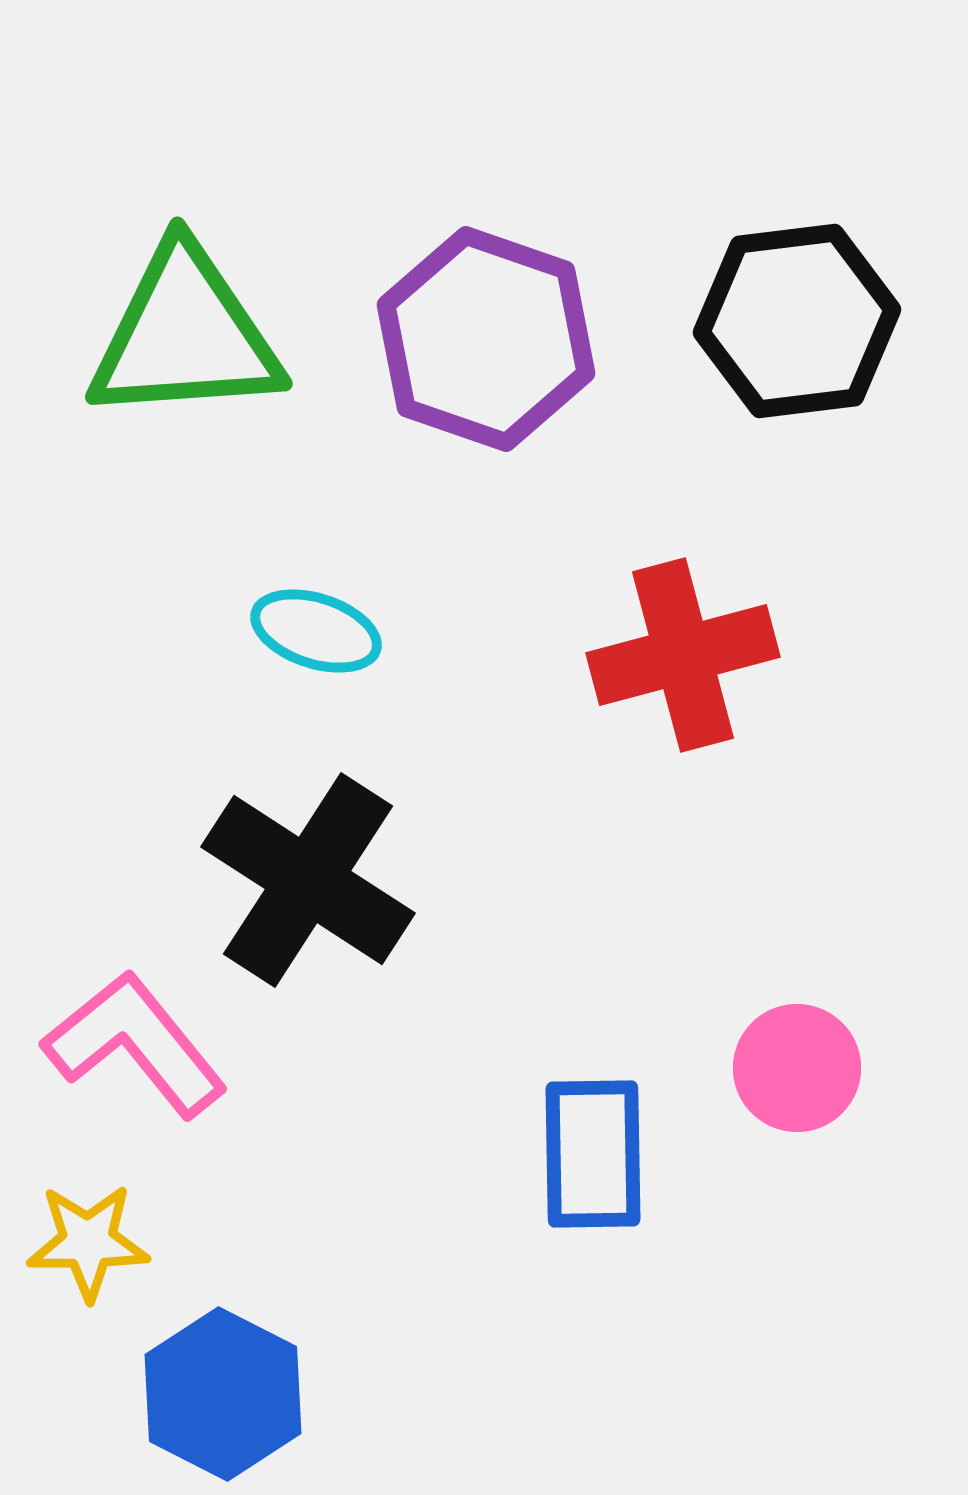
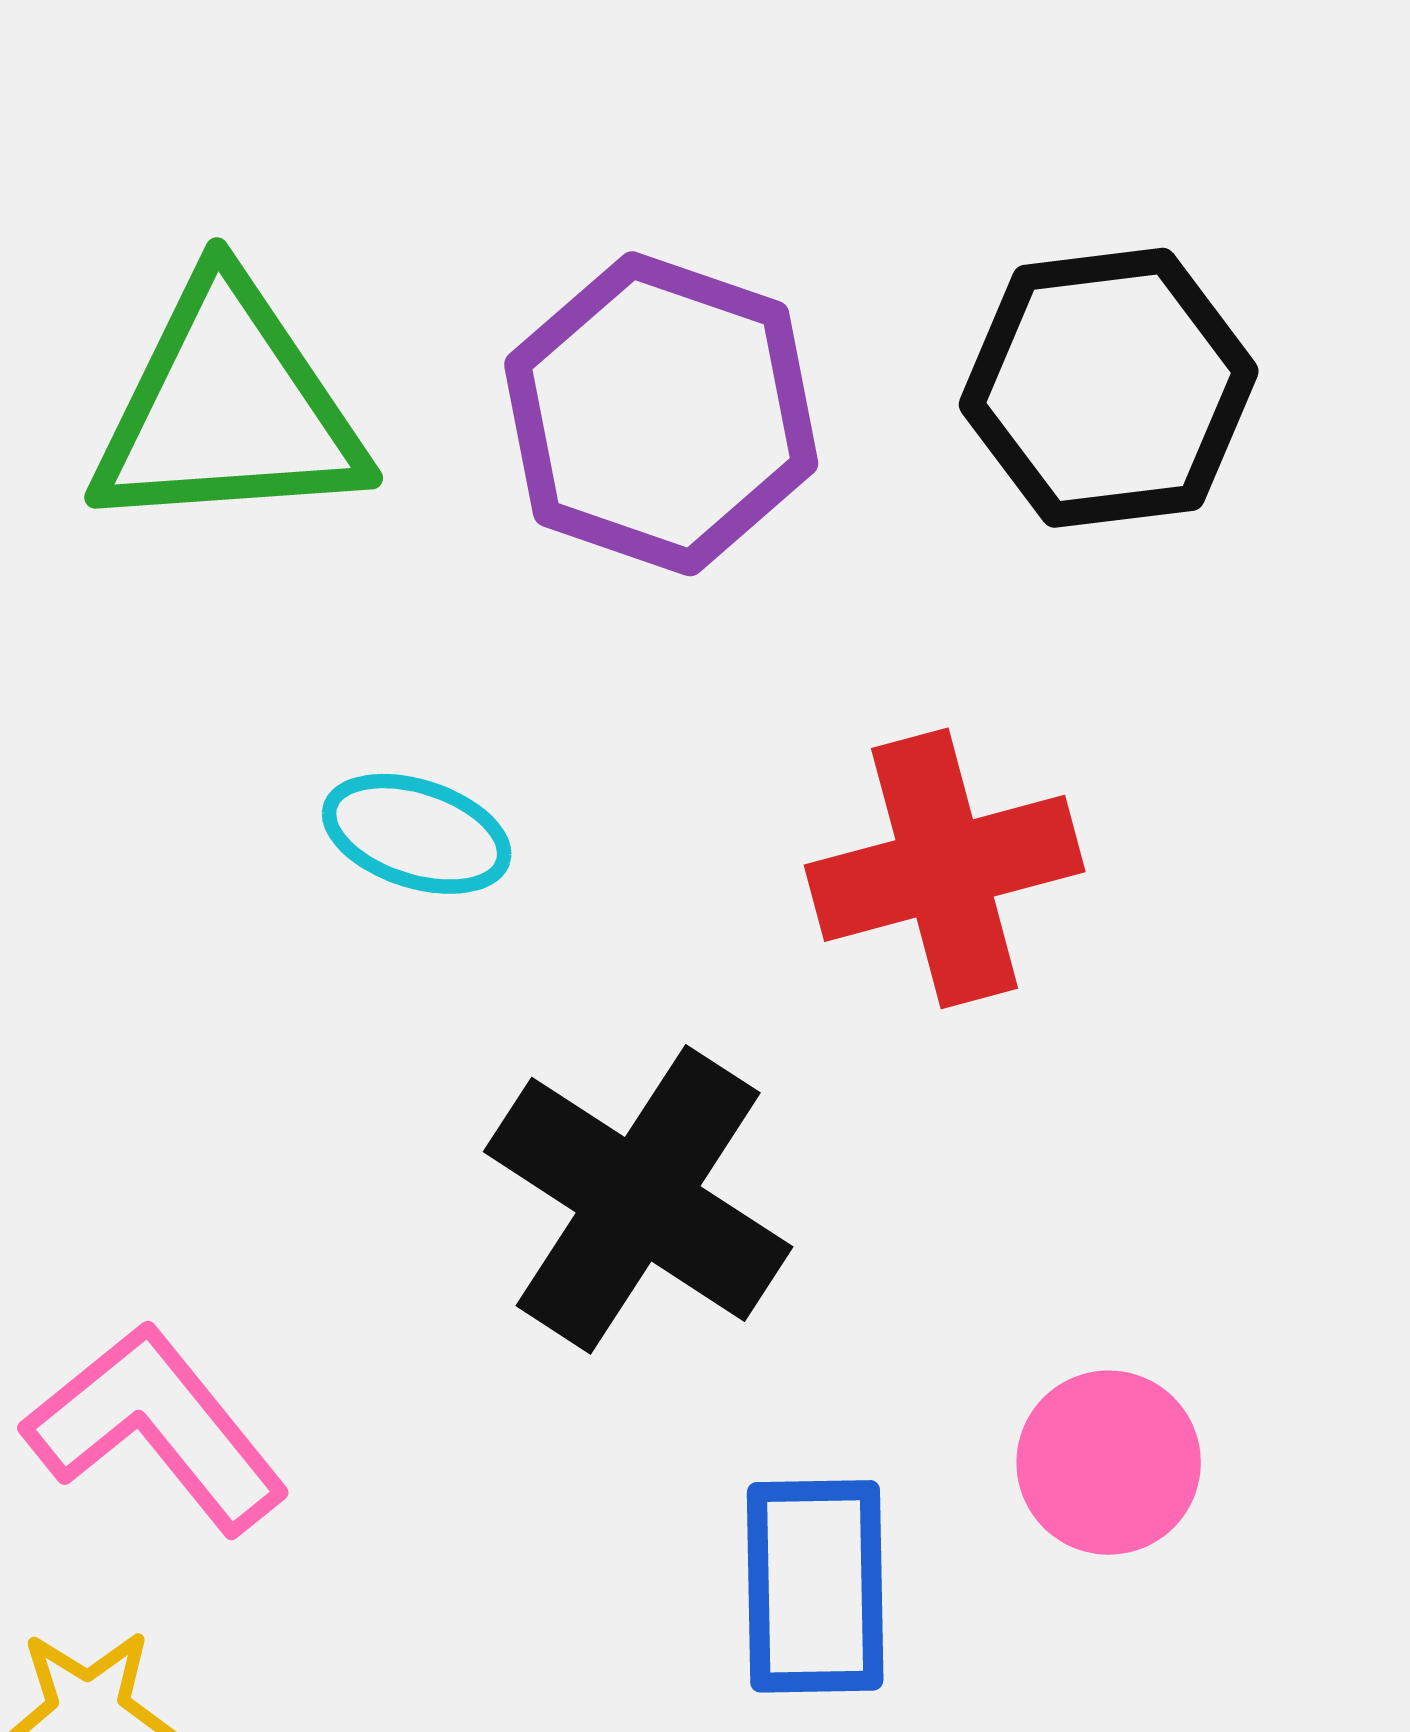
black cross: (308, 880) -> (638, 1199), moved

